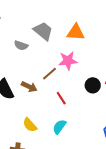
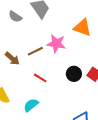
orange triangle: (76, 32) -> (82, 28), moved
red line: (61, 98) -> (40, 78), turned -40

